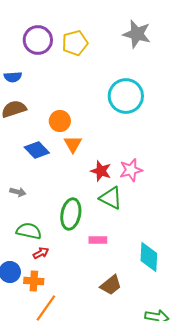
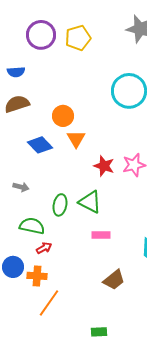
green triangle: (111, 198) -> (90, 202), moved
green ellipse: (71, 214) -> (60, 205), moved, size x0.7

